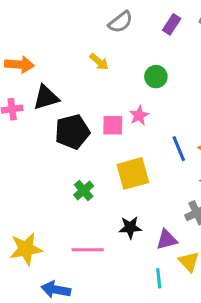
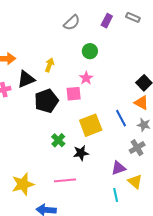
yellow arrow: (99, 62) -> (49, 65), moved, turned -104
green circle: (156, 77) -> (90, 51), moved
pink star: (139, 116) -> (86, 78), moved
blue line: (179, 149) -> (121, 118), moved
black star: (130, 227) -> (81, 153), moved

